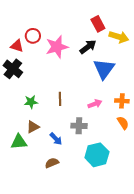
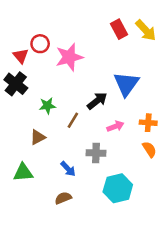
yellow arrow: (119, 37) -> (146, 30), moved, turned 30
red triangle: (17, 46) -> (21, 56), turned 32
black arrow: (88, 47) -> (97, 101), moved
brown line: (60, 99) -> (73, 120), turned 32
green star: (31, 102) -> (47, 106), moved
brown triangle: (33, 127) -> (38, 137), moved

